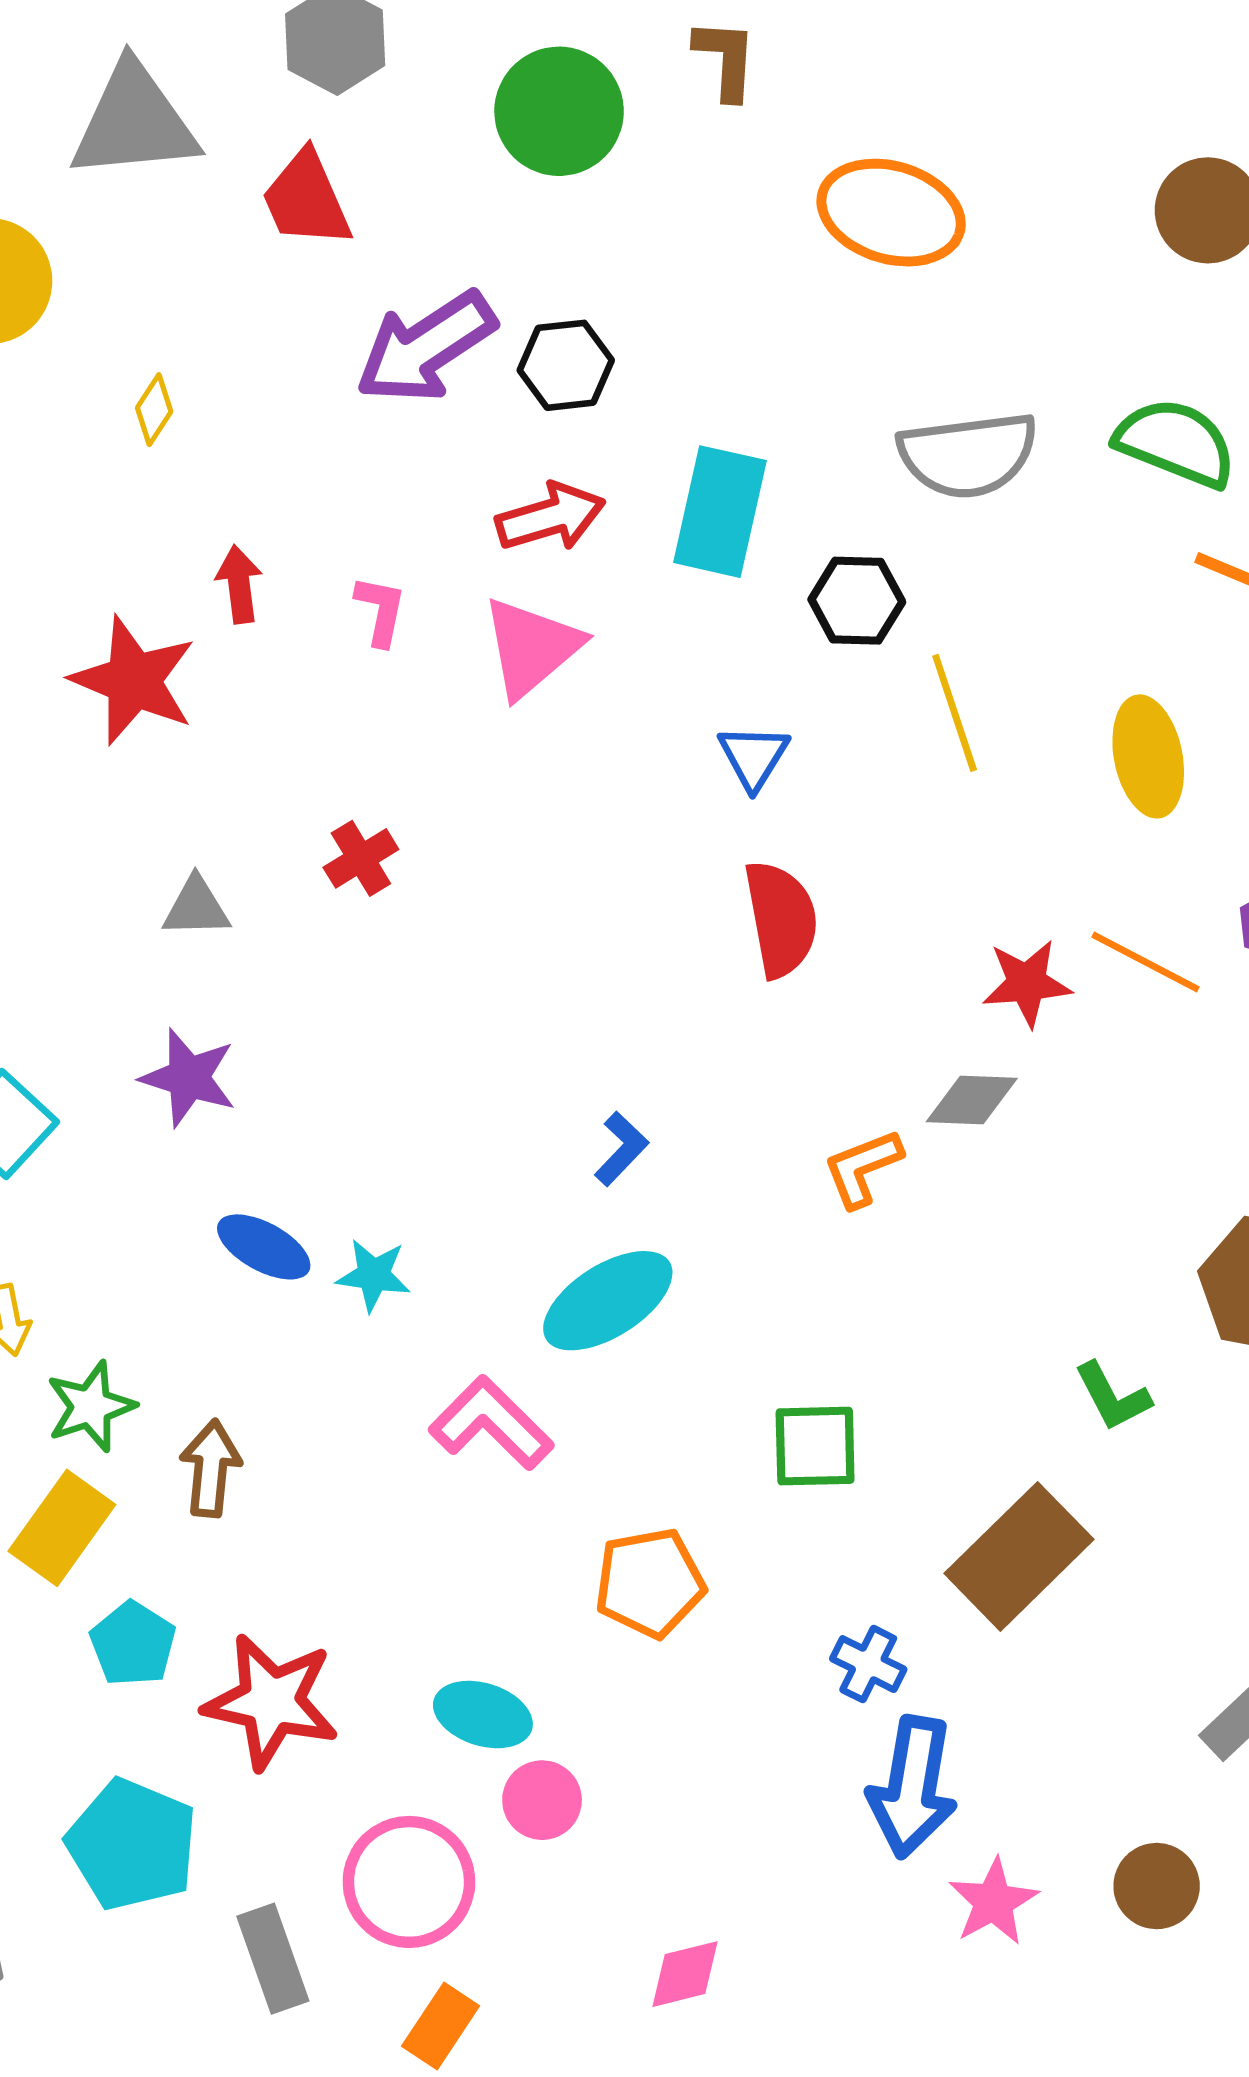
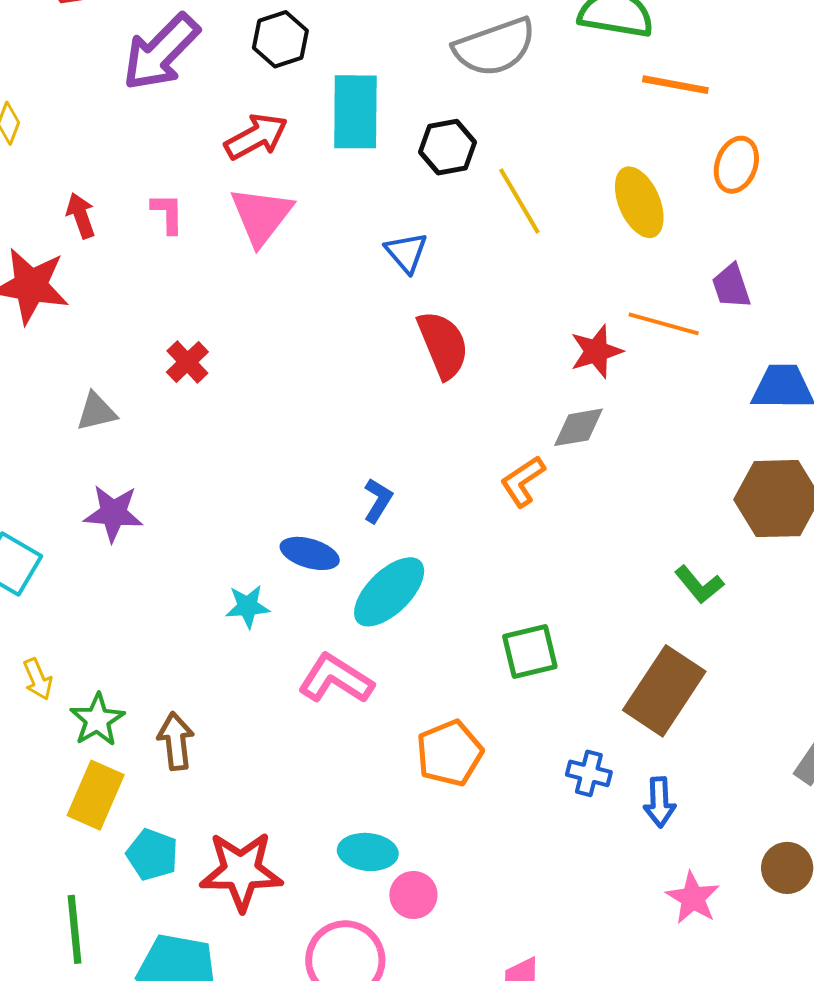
black hexagon: (566, 365) -> (280, 39), moved
blue ellipse: (264, 1247) -> (310, 553), moved
blue arrow: (912, 1787) -> (660, 802), moved, size x0.6

